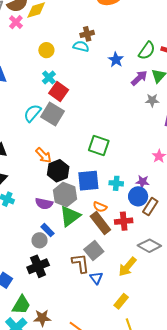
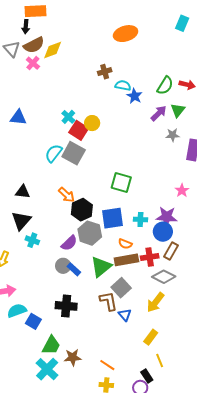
cyan semicircle: (81, 46) -> (123, 85), moved
yellow circle: (46, 50) -> (92, 123), moved
purple star: (142, 182) -> (167, 217), size x1.5
purple semicircle: (44, 204) -> (69, 243), turned -54
brown rectangle: (150, 207) -> (171, 251), moved
green triangle: (70, 216) -> (101, 267), moved
brown rectangle: (100, 223) -> (126, 260), turned -60
gray circle: (40, 240) -> (63, 266), moved
gray diamond: (149, 246) -> (164, 277), moved
black cross: (38, 266) -> (66, 306), turned 30

